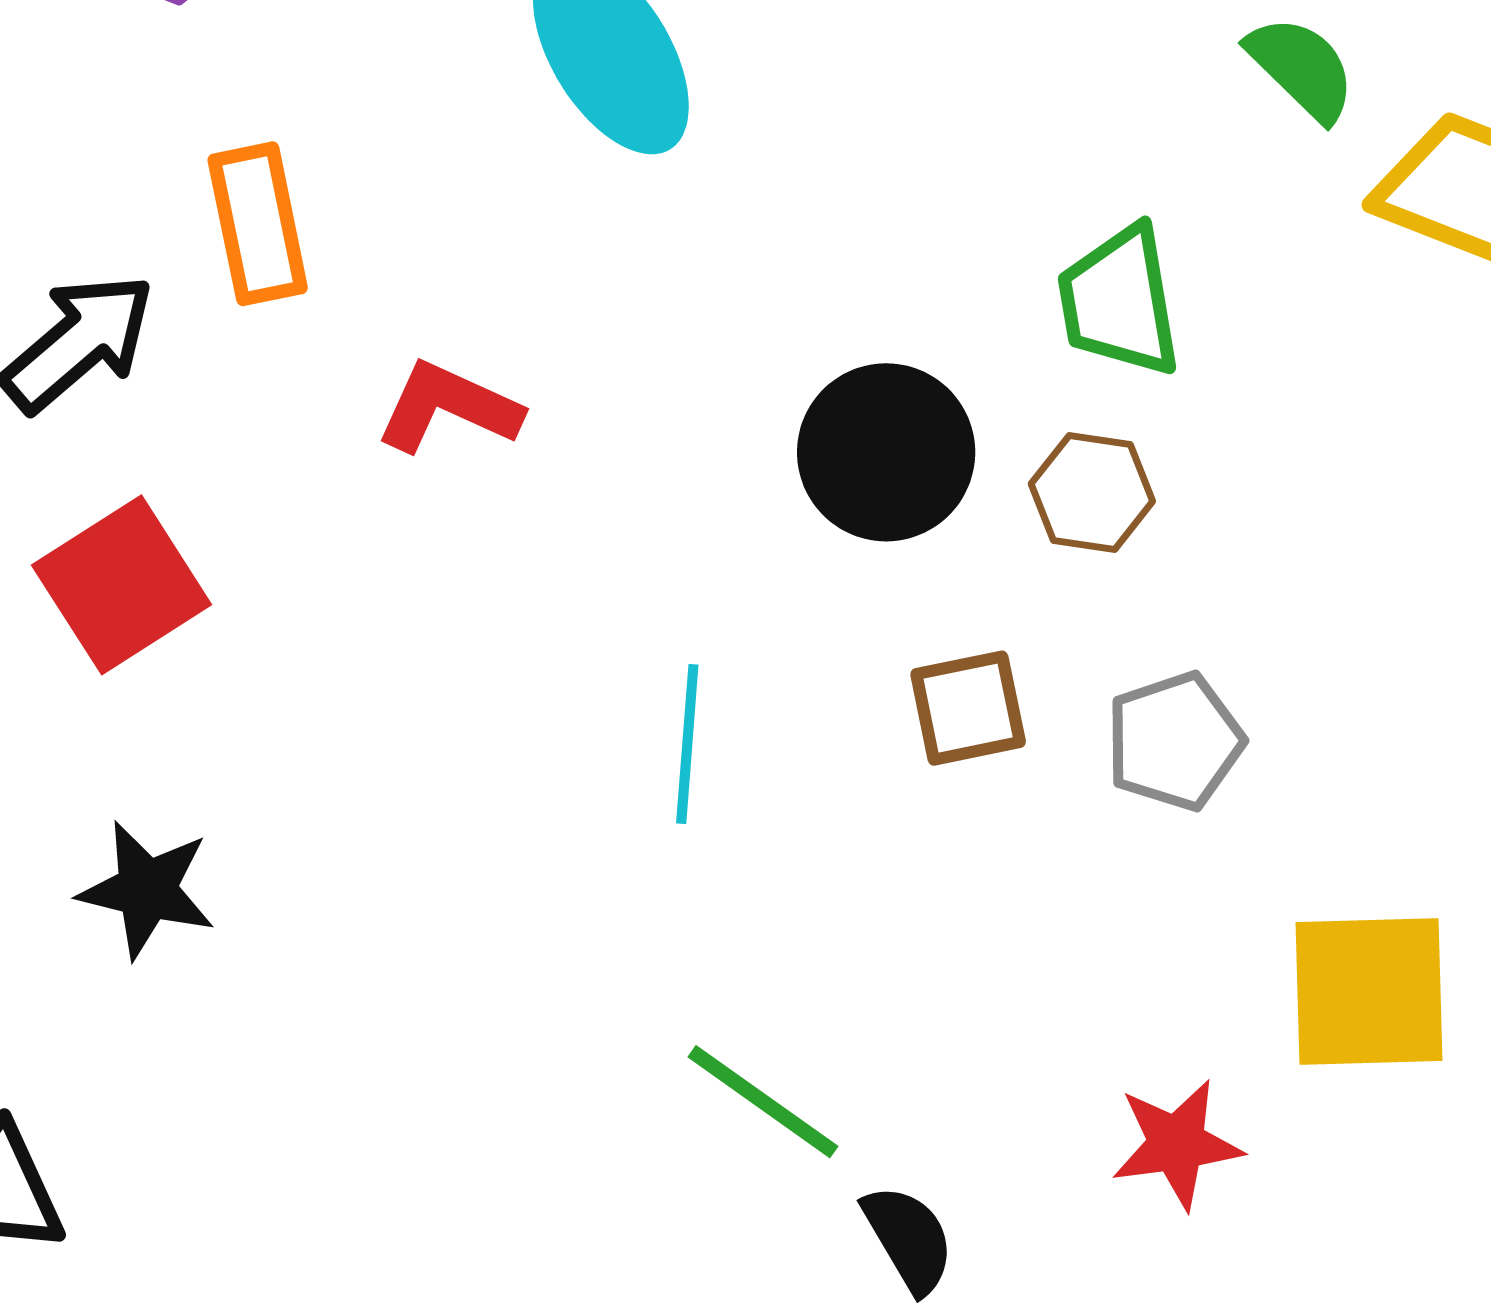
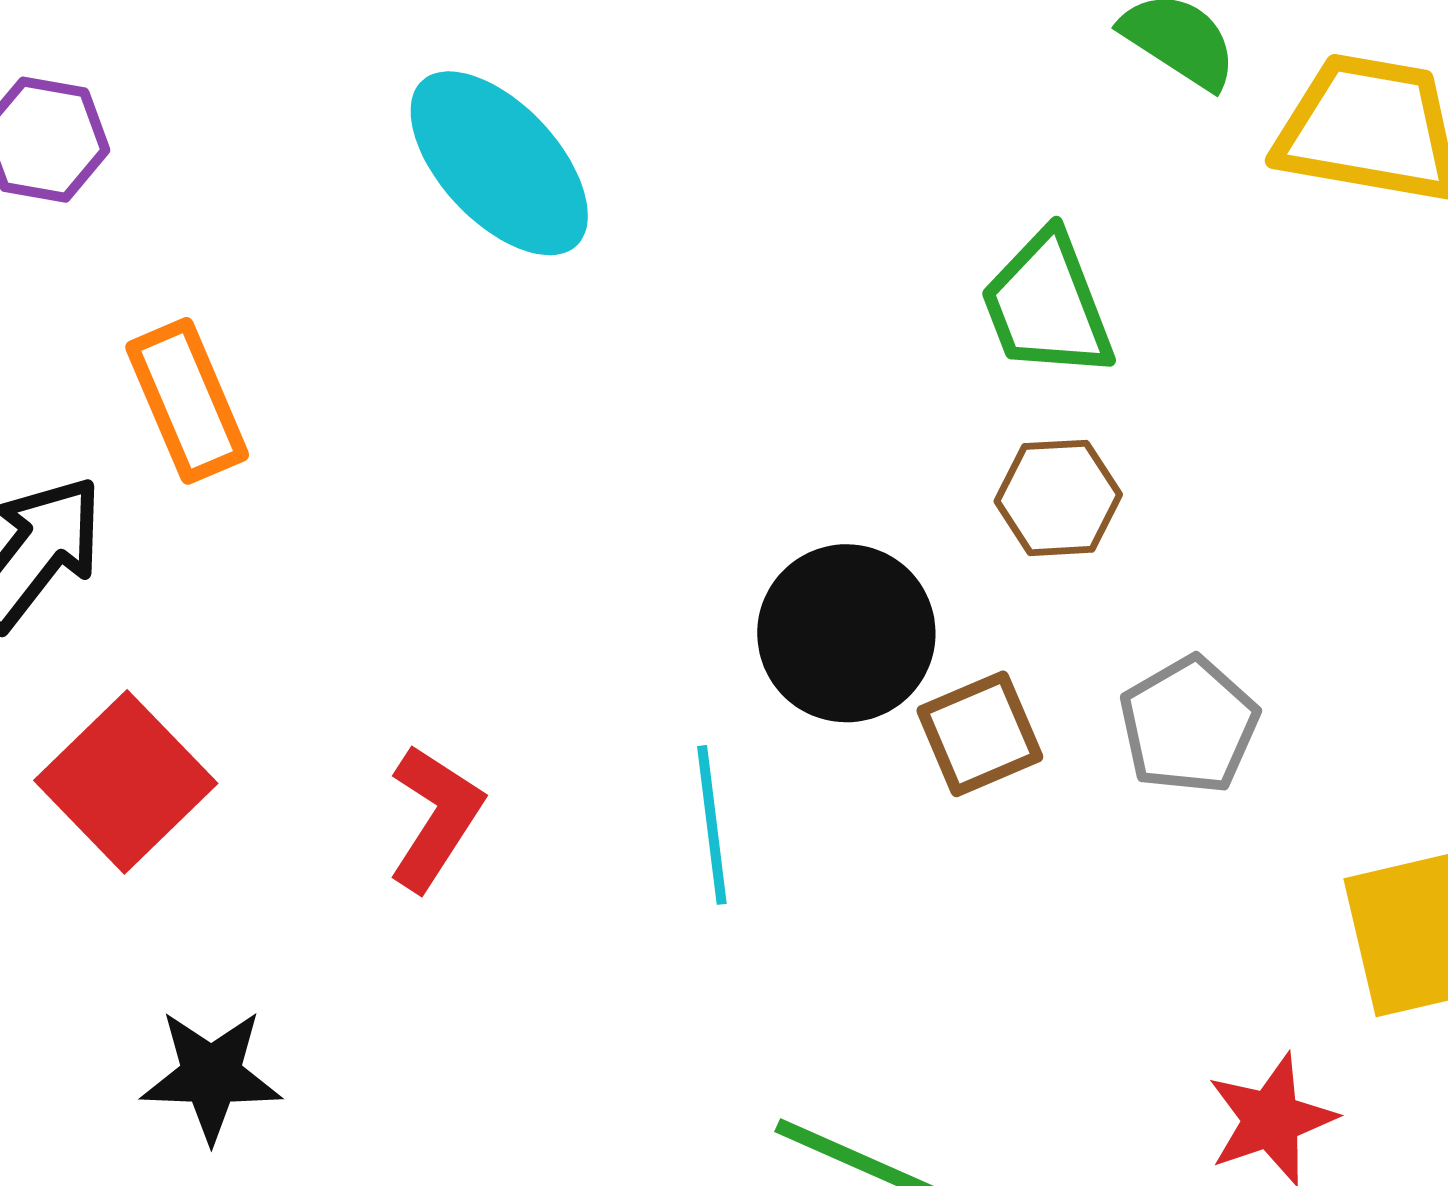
red L-shape: (448, 407) -> (435, 818), moved, turned 110
black circle: (886, 452) -> (846, 633), moved

